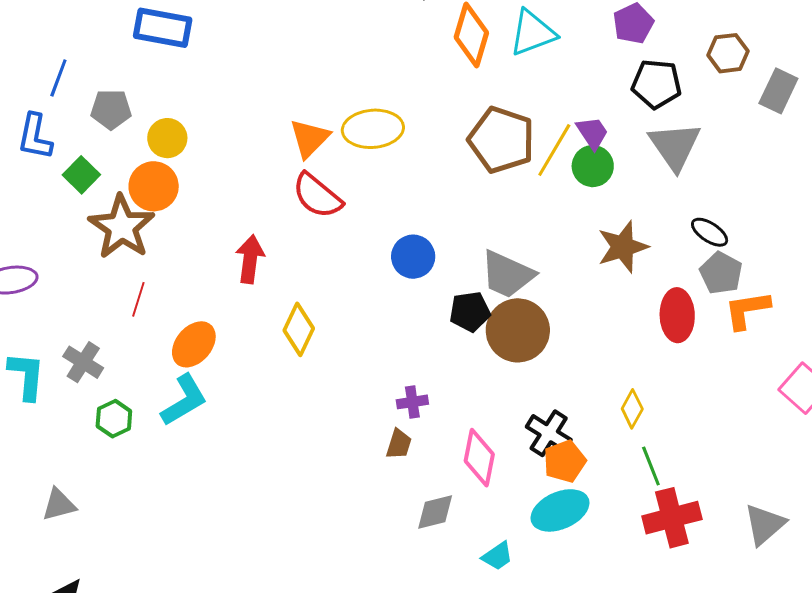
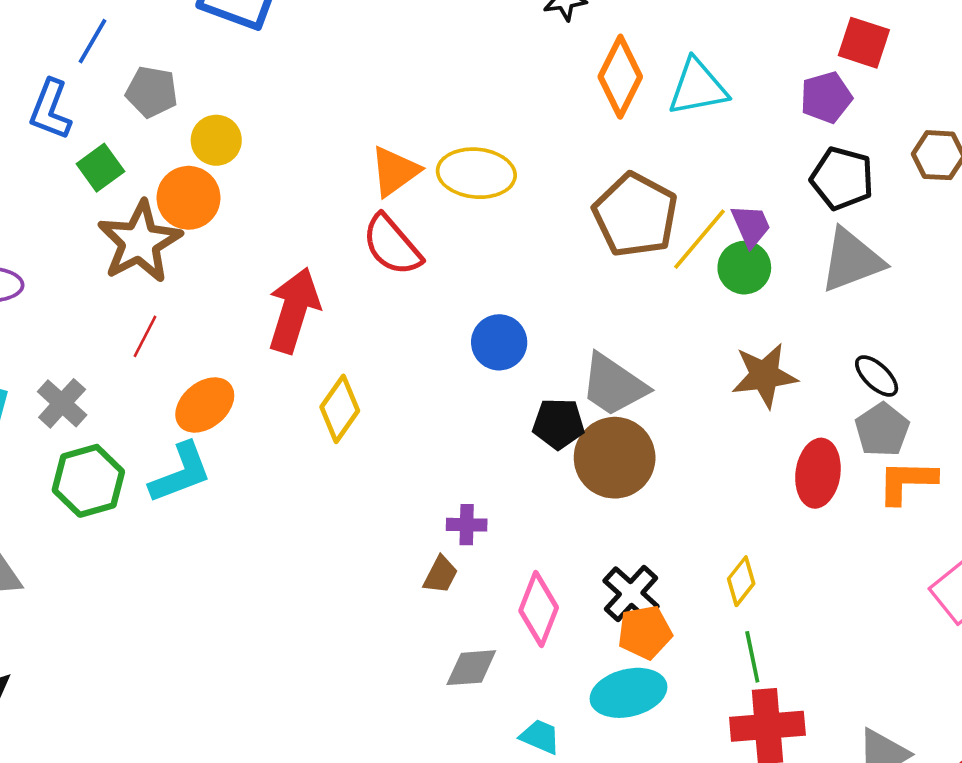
gray triangle: (675, 146) -> (852, 260), turned 34
red arrow: (250, 259) -> (294, 310), size x1.4
green hexagon: (114, 419) -> (88, 481), size x1.5
cyan trapezoid: (497, 556) -> (540, 737), turned -132

